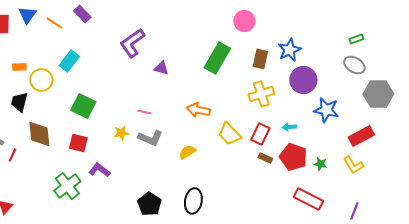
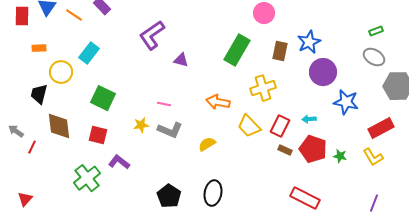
orange rectangle: (19, 67) -> (39, 48), moved
yellow cross: (261, 94) -> (263, 88), moved
red rectangle: (308, 199) -> (305, 198), moved

